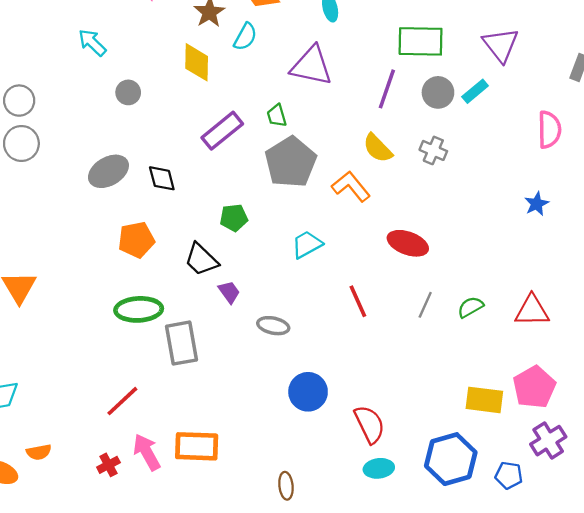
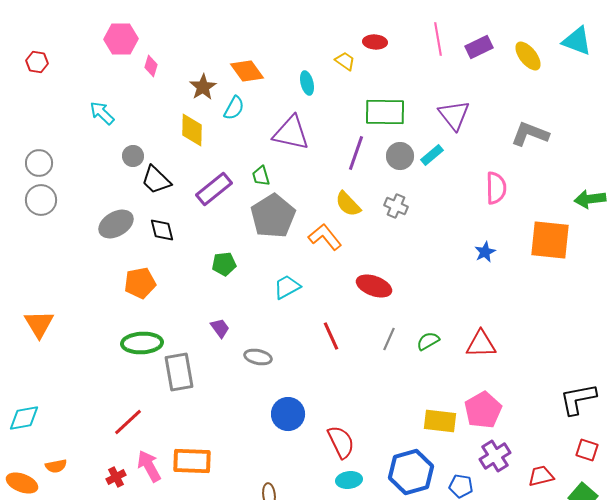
black trapezoid: (201, 260) -> (156, 180), moved

